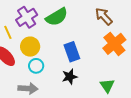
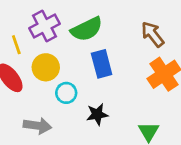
blue rectangle: (72, 52) -> (102, 64), moved
cyan circle: (36, 66) -> (66, 93), moved

